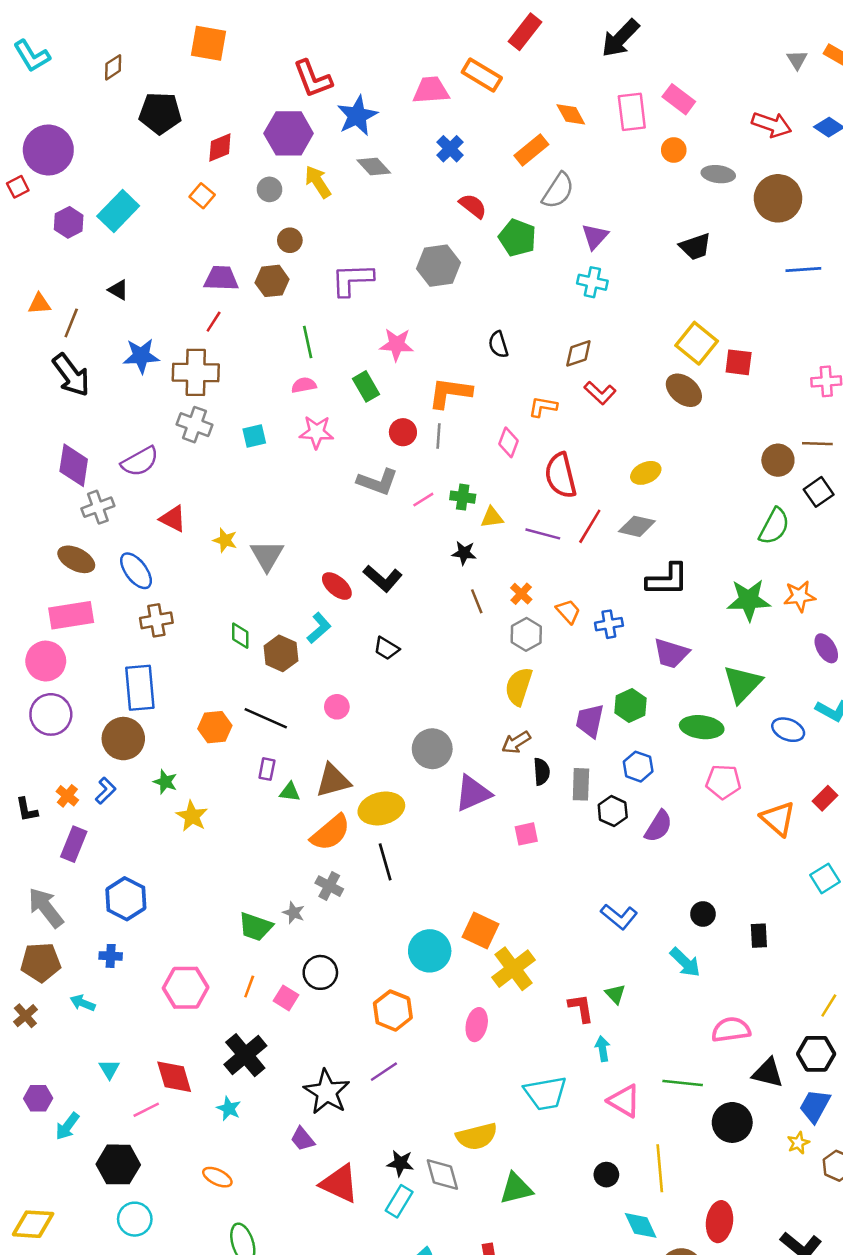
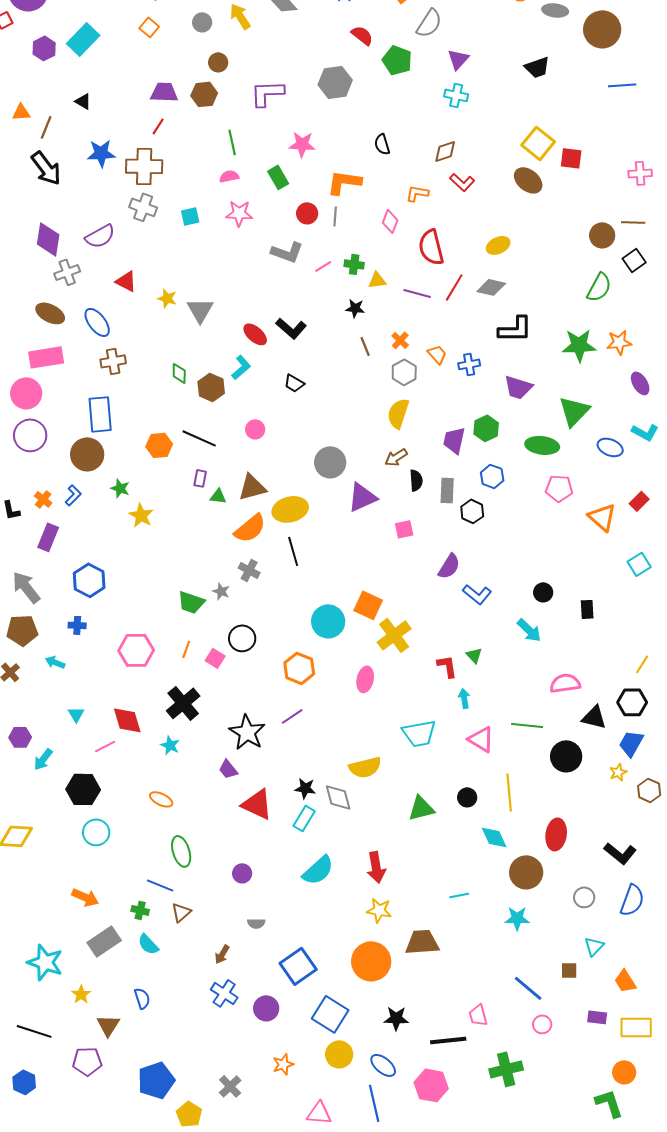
purple semicircle: (658, 826) -> (449, 566), moved
green triangle: (516, 1189) -> (421, 808), moved

